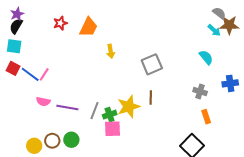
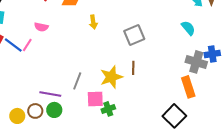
gray cross: (200, 91) -> (196, 62), moved, size x1.5
pink semicircle: (43, 102) -> (41, 27), moved
purple line: (67, 108) -> (50, 94), moved
green cross: (110, 115) -> (108, 109), moved
orange rectangle: (206, 117) -> (188, 87), size x1.5

